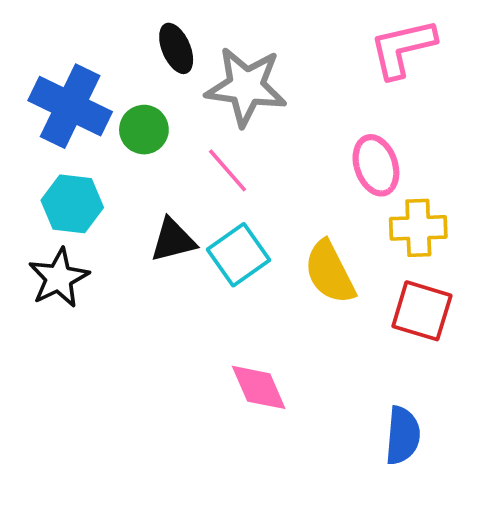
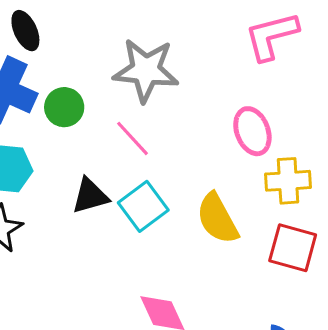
black ellipse: (176, 48) -> (25, 31), moved

